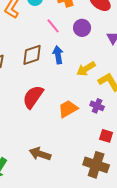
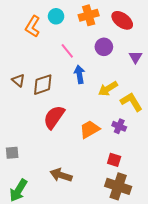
pink line: (53, 26) -> (67, 51), moved
brown diamond: (32, 55) -> (43, 85), moved
red square: (106, 136) -> (114, 160), moved

